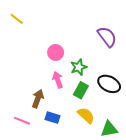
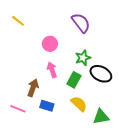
yellow line: (17, 19) -> (18, 21), moved
purple semicircle: (107, 37) -> (81, 23), moved
green star: (79, 67) -> (83, 58), moved

